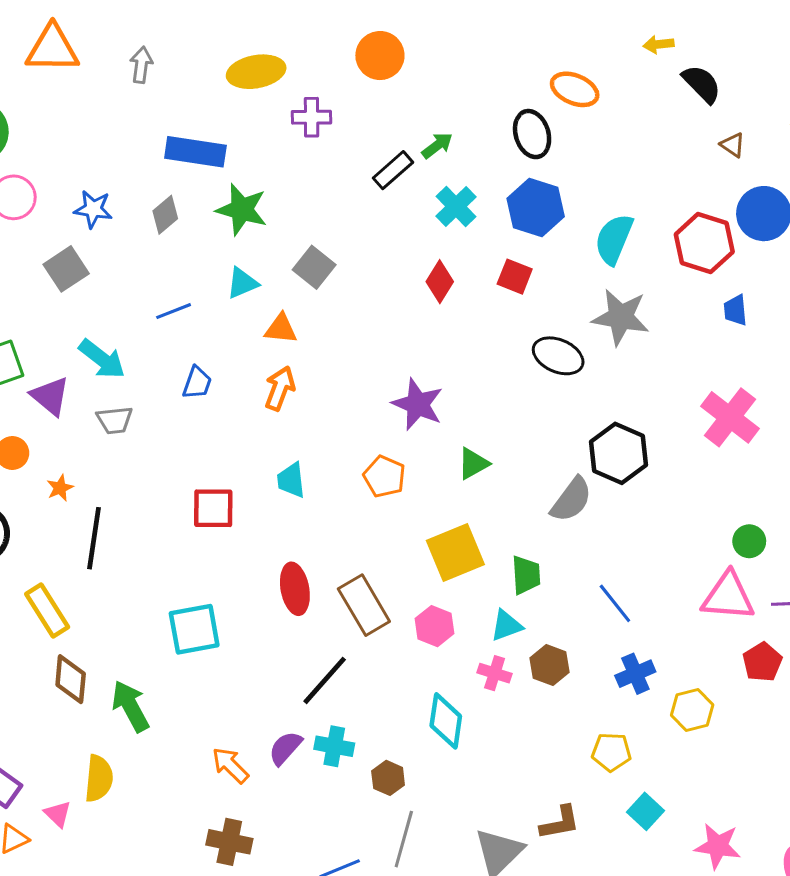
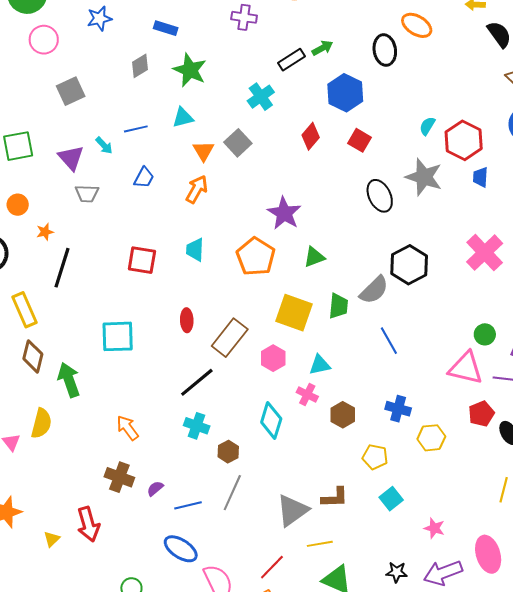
blue rectangle: (195, 152) -> (166, 28), size x0.6
cyan cross: (456, 207) -> (261, 97), moved
blue hexagon: (536, 207) -> (345, 93), moved
blue star: (93, 209) -> (99, 18), moved, turned -30
cyan semicircle: (614, 239) -> (427, 126), size x0.6
red hexagon: (704, 243) -> (464, 140), moved
gray square: (314, 267) -> (238, 143), moved
blue trapezoid: (735, 310) -> (480, 177), moved
orange triangle: (281, 329) -> (203, 151), turned 45
black ellipse: (558, 356) -> (380, 196), turned 32
cyan arrow: (102, 359) -> (104, 145), moved, size x0.6
purple triangle: (50, 396) -> (71, 158), moved
orange pentagon: (384, 476) -> (256, 257), size x1.4
yellow square: (455, 552) -> (294, 313), turned 33
green trapezoid: (526, 575) -> (338, 306), moved
red ellipse: (295, 589) -> (187, 320), size x0.7
blue line: (615, 603) -> (389, 341), moved
brown rectangle: (364, 605) -> (230, 338), turned 60
brown hexagon: (550, 665) -> (343, 415), moved
blue cross: (635, 674) -> (398, 409), turned 30
purple semicircle: (285, 748) -> (155, 488), moved, size x0.7
pink star: (718, 846) -> (434, 528), size x0.7

